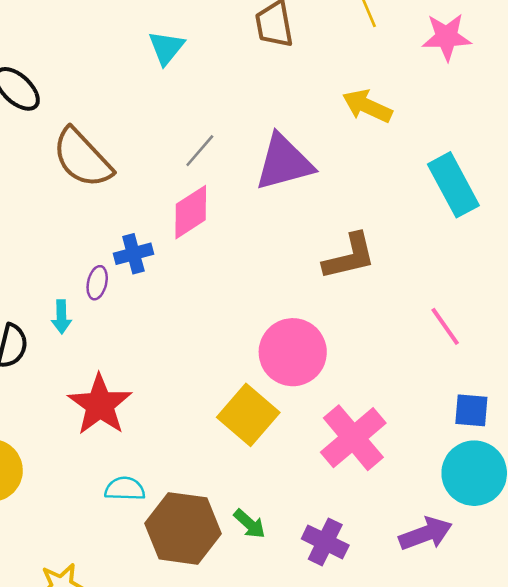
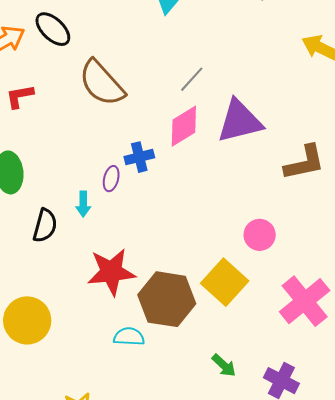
purple triangle: (284, 162) -> (240, 121), moved
pink circle: (293, 352) -> (260, 235), size x0.6
red star: (100, 405) -> (111, 272), turned 30
brown hexagon: (183, 528) -> (167, 299), moved

